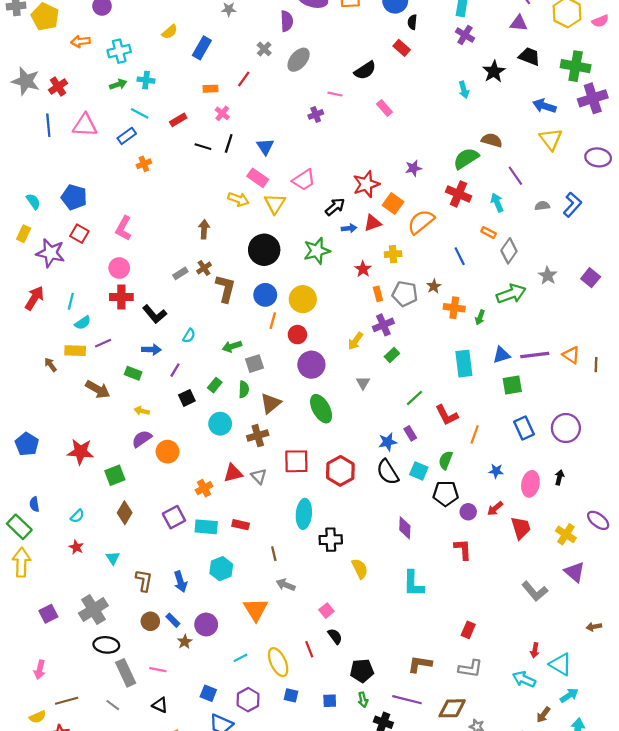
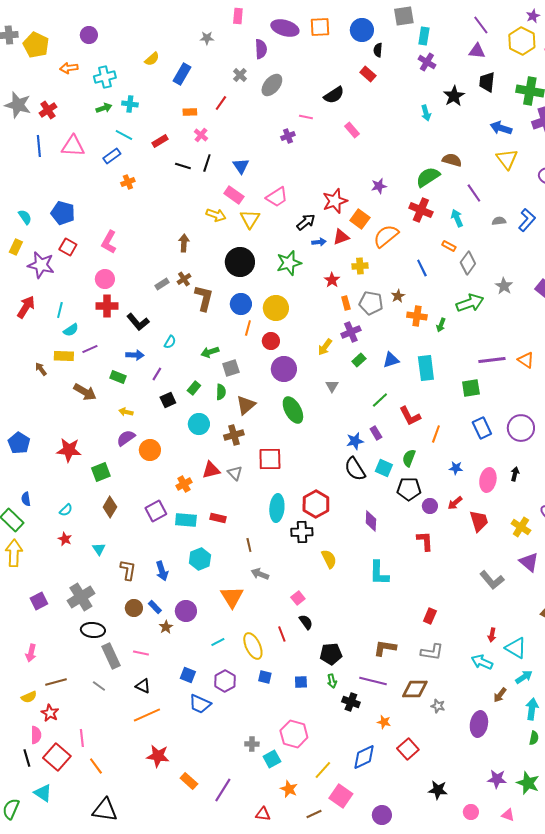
black trapezoid: (529, 56) -> (487, 82), turned -105
blue triangle: (501, 355) -> (391, 360), moved
red hexagon: (340, 471) -> (316, 504), moved

